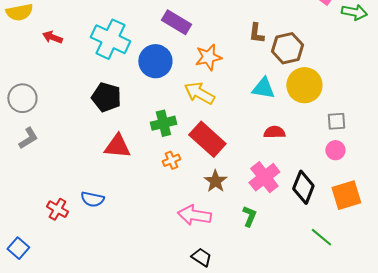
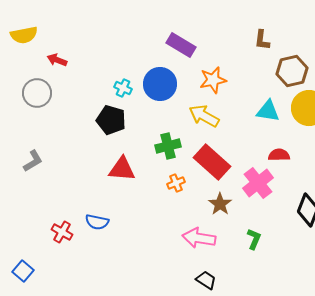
brown L-shape: (256, 33) -> (262, 40), moved
cyan cross: (110, 39) -> (123, 88), moved, size x0.5
gray circle: (22, 98) -> (37, 93), moved
pink cross: (264, 177) -> (258, 183), moved

